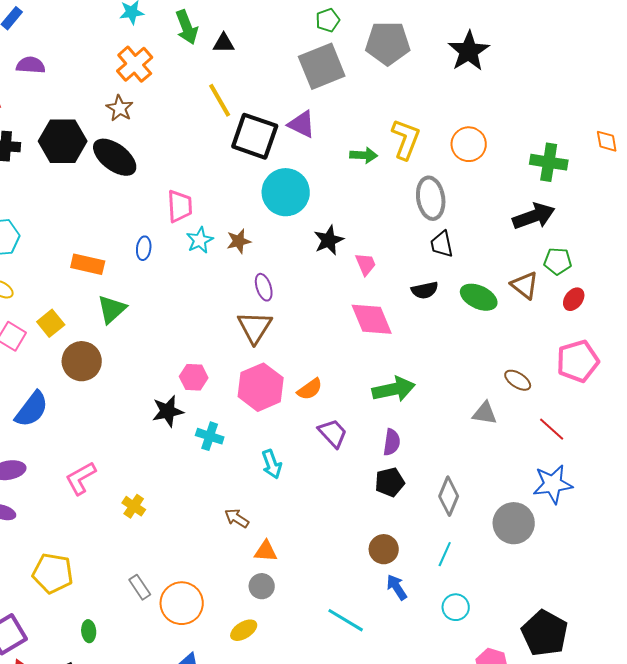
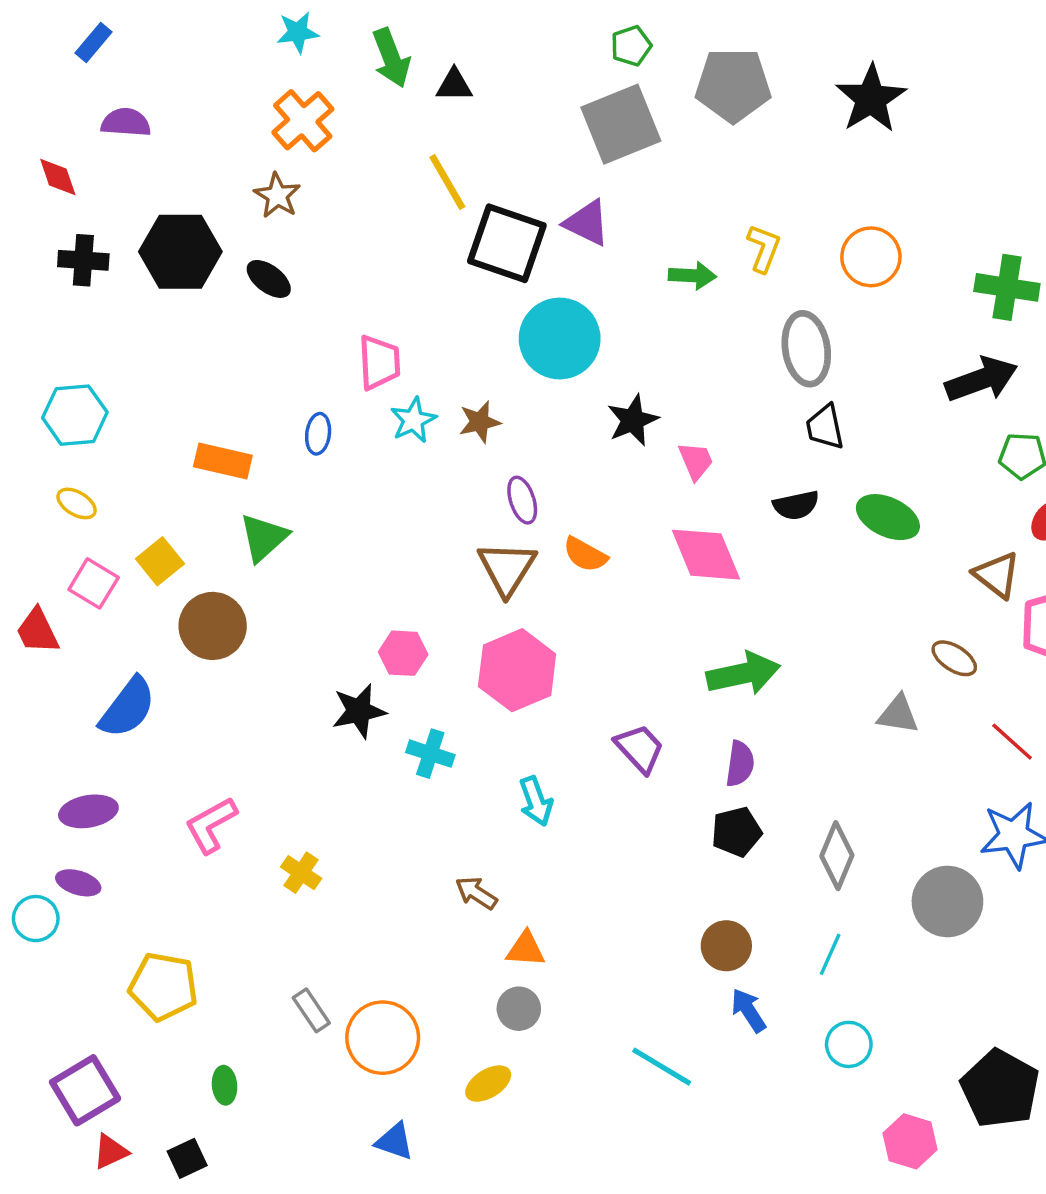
yellow L-shape: (406, 139) -> (764, 248), size x0.7
black ellipse: (115, 157) -> (269, 279), size x0.6
brown triangle: (525, 285) -> (997, 575), moved
orange semicircle: (310, 389) -> (585, 555), moved, turned 64

